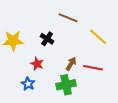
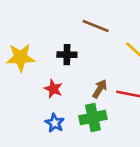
black cross: (47, 39) -> (67, 55), turned -32
blue star: (28, 84) -> (55, 123), moved

